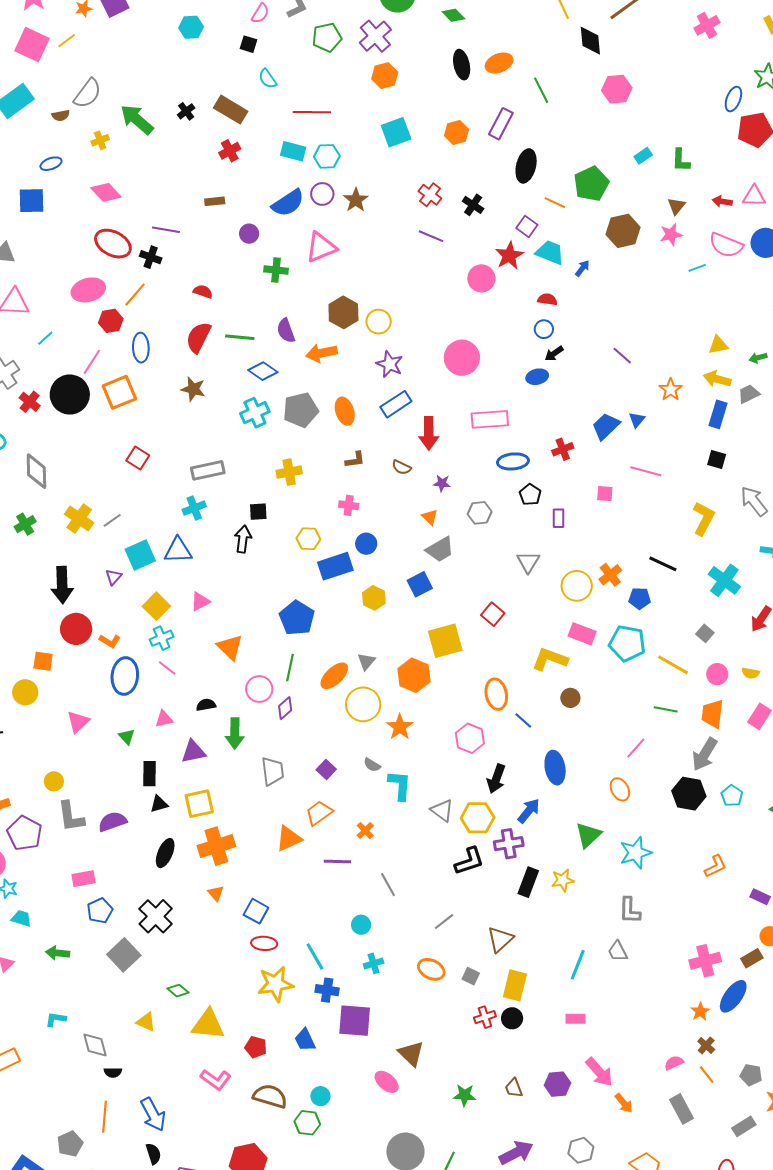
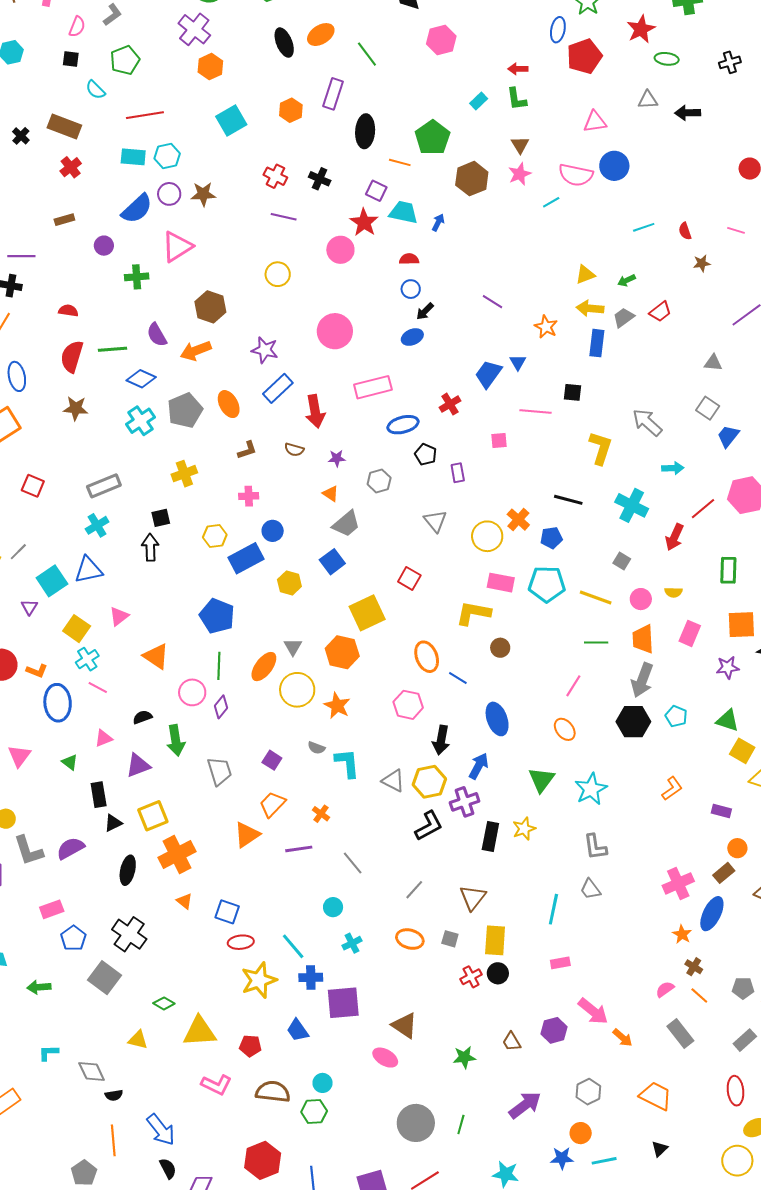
green pentagon: (327, 37) -> (125, 60), moved
brown star: (356, 200) -> (203, 194), turned -30
red arrow: (722, 201) -> (518, 69), moved
yellow circle: (379, 322) -> (278, 274), moved
black square: (717, 460) -> (573, 392), moved

